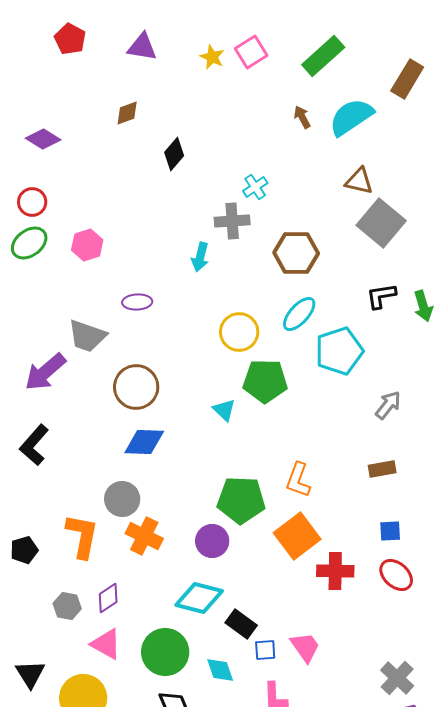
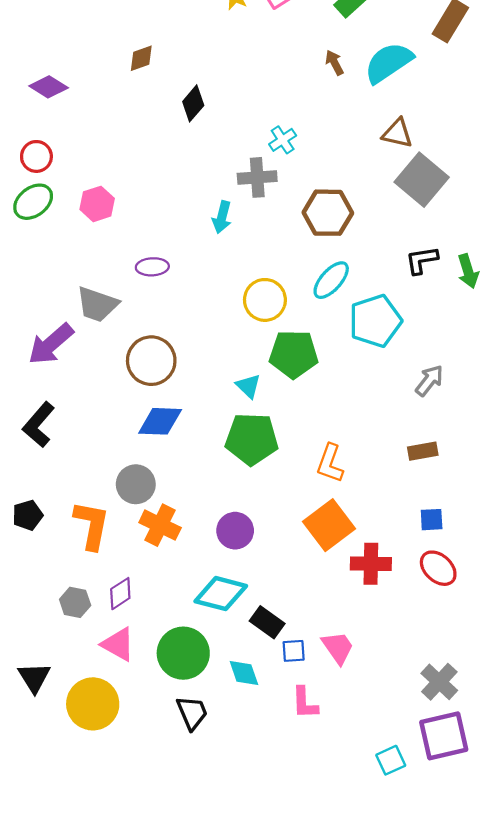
green pentagon: (241, 500) -> (252, 439), moved
black pentagon: (24, 550) -> (28, 515), moved

